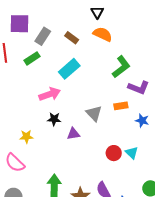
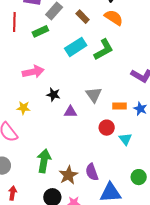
green L-shape: (121, 67) -> (104, 50), moved
pink arrow: (50, 94) -> (33, 72), moved
orange rectangle: (121, 106) -> (119, 106), moved
red circle: (114, 153) -> (107, 128), moved

